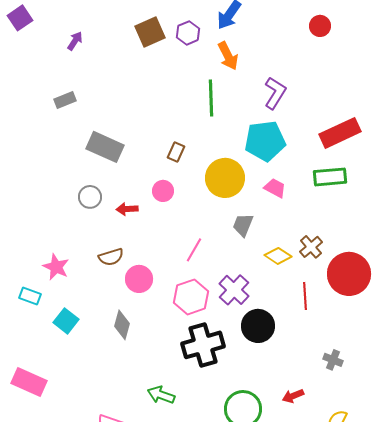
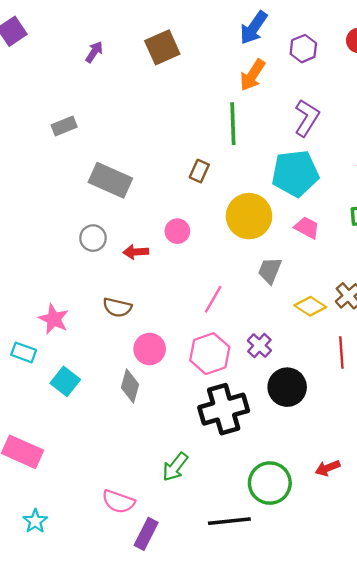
purple hexagon: (188, 33) -> (303, 49), moved
purple arrow: (75, 41) -> (94, 52), moved
orange arrow: (228, 56) -> (252, 75), turned 60
brown rectangle: (176, 152) -> (199, 171), moved
brown semicircle: (111, 257) -> (117, 307), turned 30
pink circle: (139, 279) -> (150, 349), moved
purple cross: (234, 290) -> (259, 346), size x0.7
green arrow: (161, 395) -> (175, 467), turned -72

